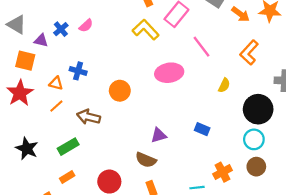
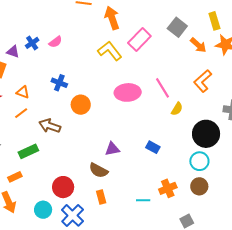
pink line: (201, 47) -> (162, 88), moved
blue cross: (78, 71) -> (59, 83), moved
orange rectangle: (67, 177) -> (15, 177), moved

